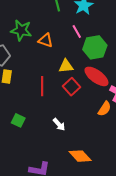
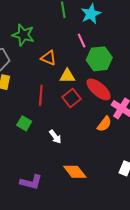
orange triangle: (46, 40) -> (49, 58), moved
green square: (18, 120) -> (24, 123), moved

